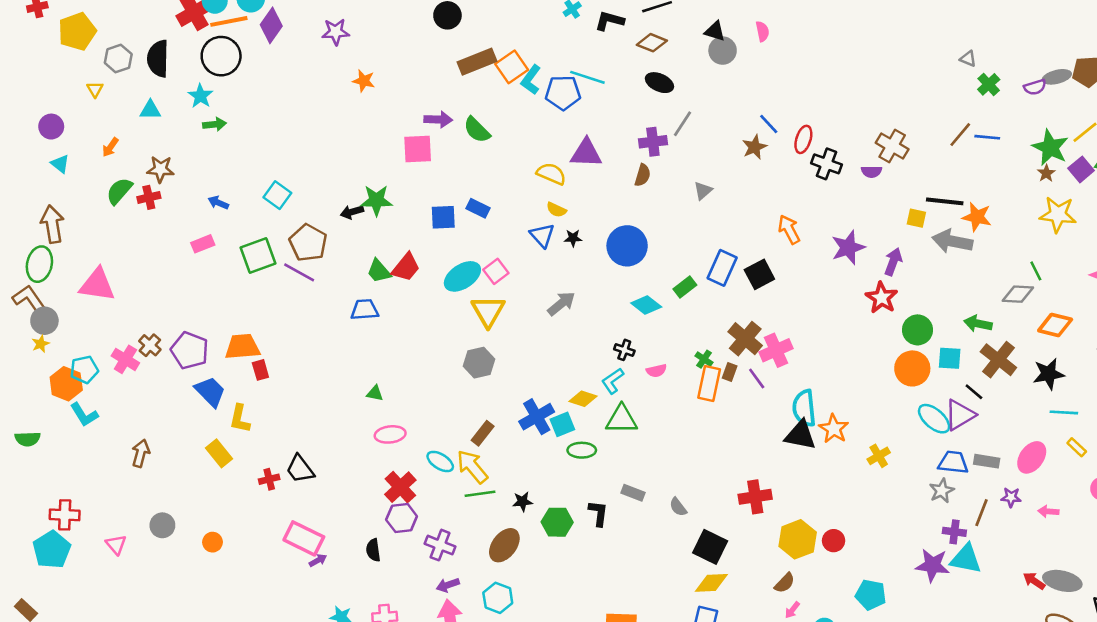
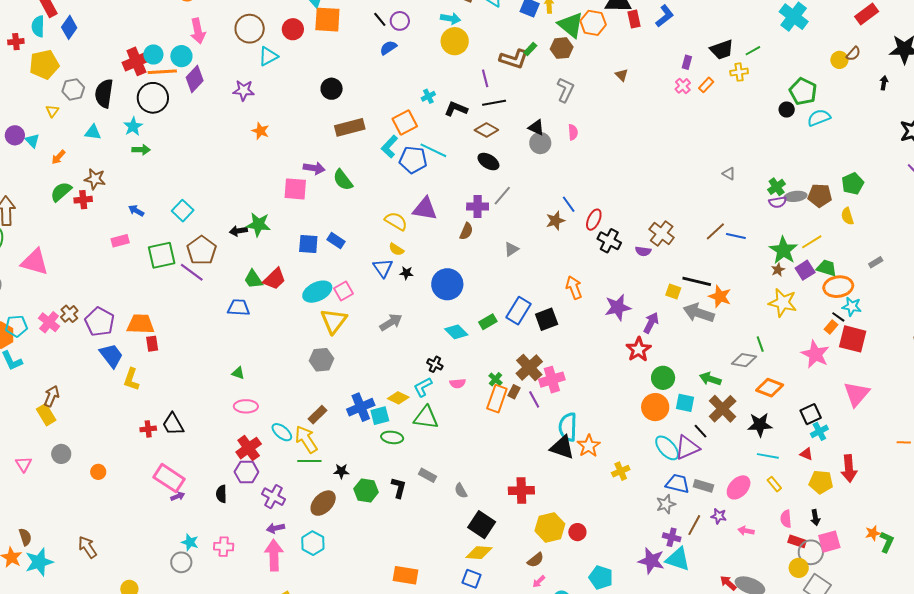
orange square: (512, 67) -> (405, 122), moved
green cross: (989, 84) -> (777, 187), moved
cyan triangle: (60, 164) -> (32, 141), moved
yellow rectangle: (219, 453) -> (46, 415), moved

